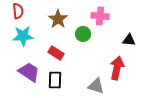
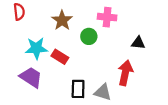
cyan star: (23, 36) -> (36, 48), moved
black rectangle: (55, 80) -> (78, 89), moved

